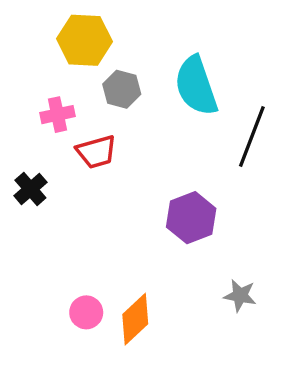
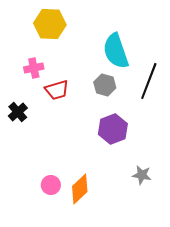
gray hexagon: (122, 89) -> (105, 85), moved

